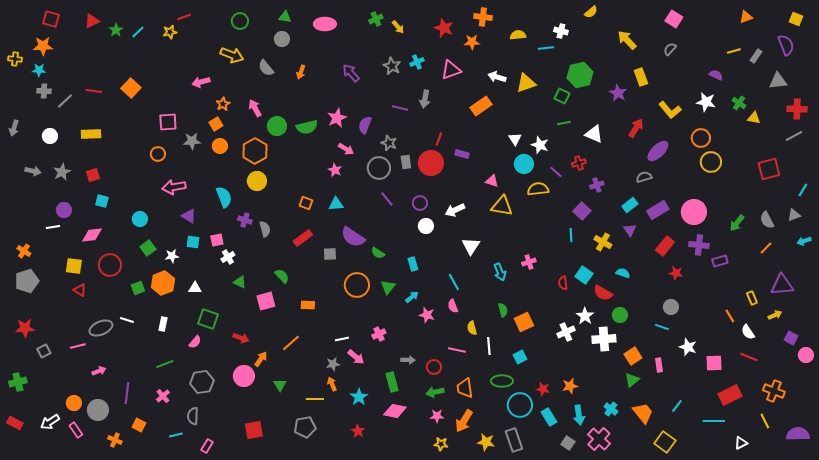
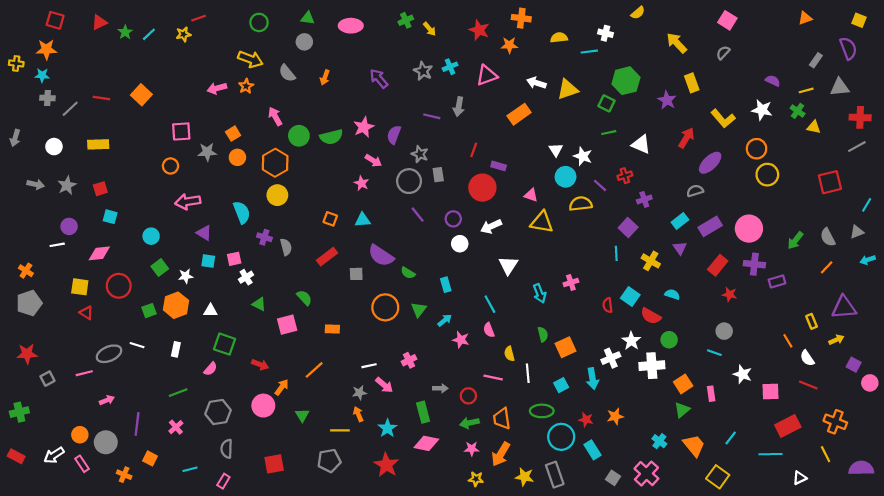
yellow line: (734, 51) -> (806, 90), moved
orange star: (223, 104) -> (246, 86), moved
red circle: (431, 163) -> (482, 188), moved
cyan arrow: (579, 415) -> (592, 379), moved
gray semicircle: (193, 416) -> (227, 449), moved
red star: (358, 431) -> (386, 465), size x1.6

